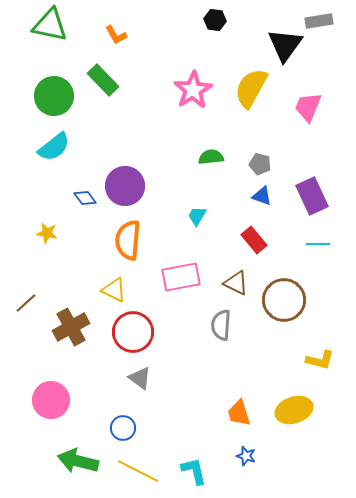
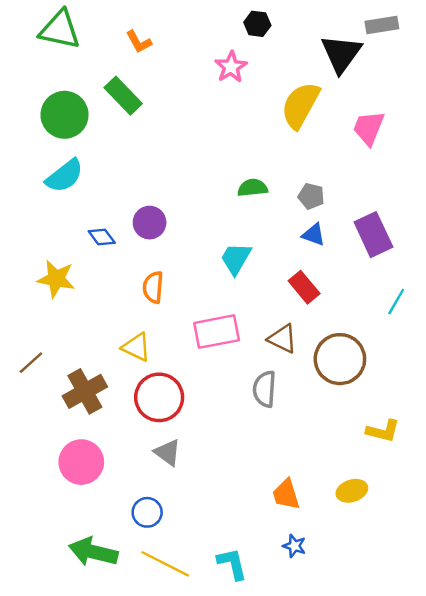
pink star: (193, 90) -> (231, 67), moved, size x0.7
purple circle: (125, 186) -> (150, 223), size x0.7
cyan trapezoid: (197, 216) -> (236, 258), size x1.4
yellow star: (47, 233) -> (56, 279), size x1.5
orange semicircle: (128, 240) -> (153, 287), size x0.7
cyan line: (318, 244) -> (396, 302), moved, turned -60
pink circle: (51, 400) -> (81, 462), moved
yellow ellipse: (294, 410) -> (352, 491), size x0.7

